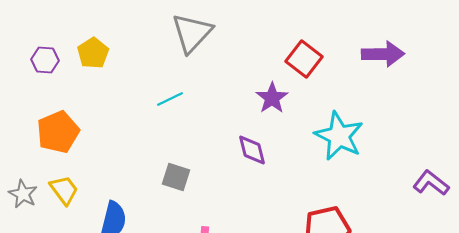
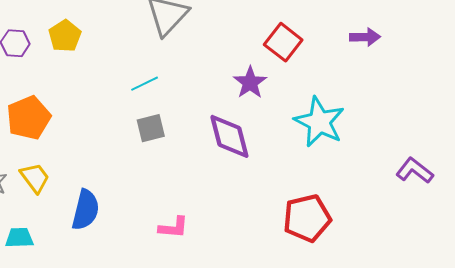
purple arrow: (383, 54) -> (365, 37), size x0.7
purple diamond: (252, 150) -> (229, 136), size x1.4
gray square: (176, 177) -> (151, 128), moved, turned -32

